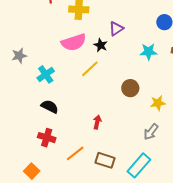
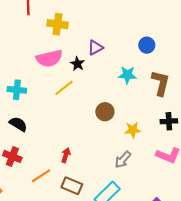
cyan cross: (46, 74) -> (17, 90), turned 36
red arrow: (97, 122) -> (66, 155), moved

